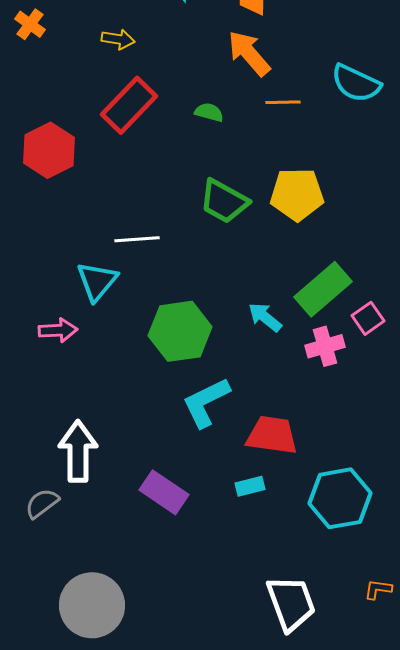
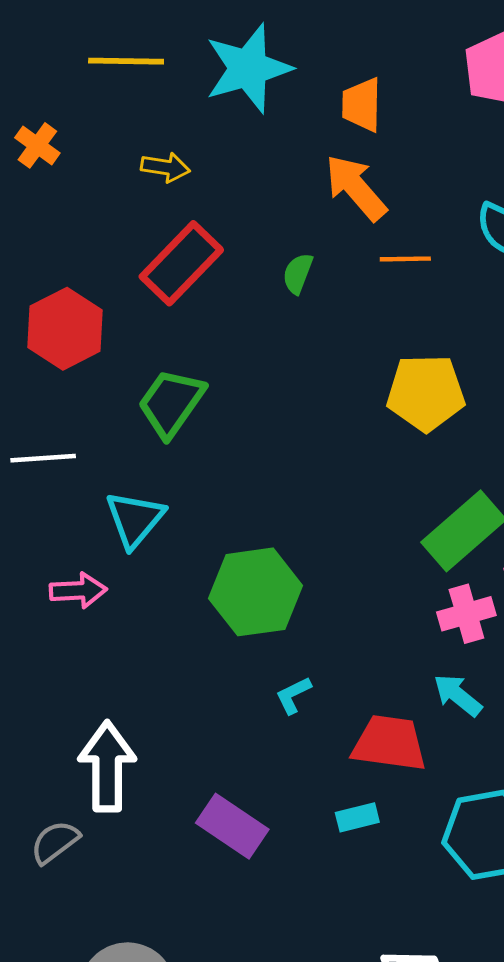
green semicircle: (209, 112) -> (298, 273), turned -84
green trapezoid: (224, 201) -> (171, 403), moved, turned 96
white line: (137, 239) -> (43, 458), moved
cyan arrow: (265, 317) -> (458, 695), moved
cyan L-shape: (206, 402) -> (293, 695), size x0.5

